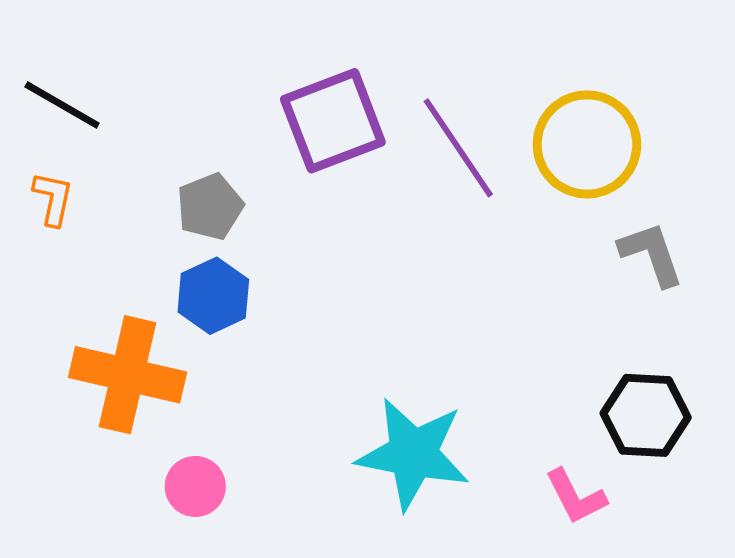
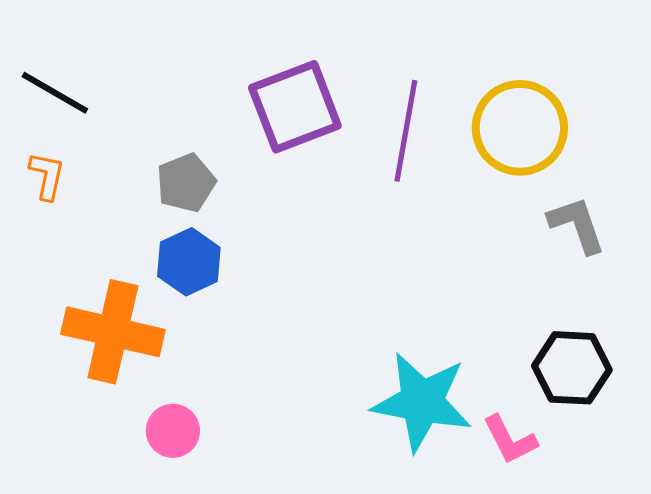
purple line: (458, 148) -> (406, 131), turned 44
cyan star: (413, 454) -> (422, 402), moved

